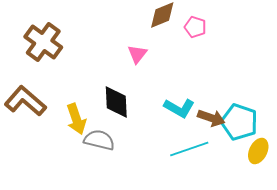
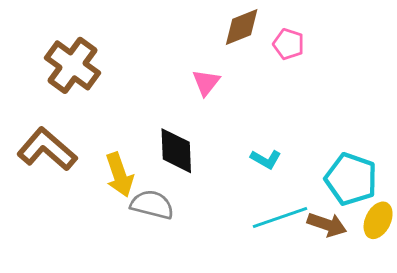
cyan L-shape: (179, 108) -> (266, 159), size x0.7
brown arrow: (211, 118) -> (327, 225), moved

